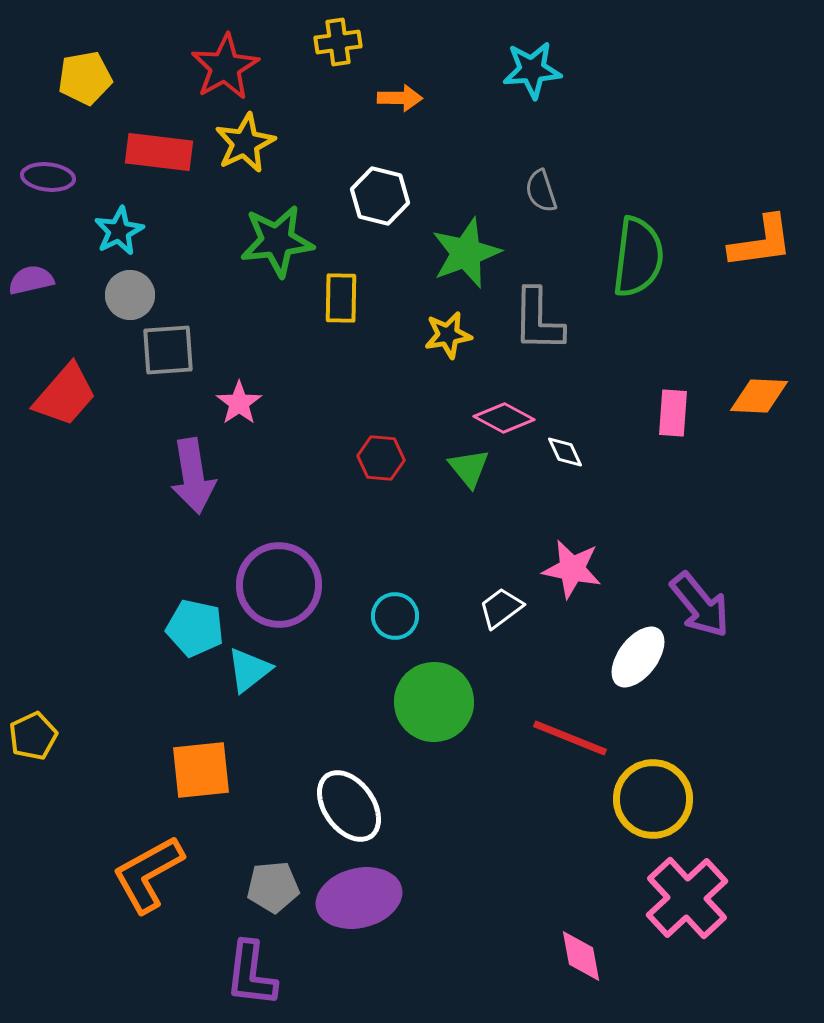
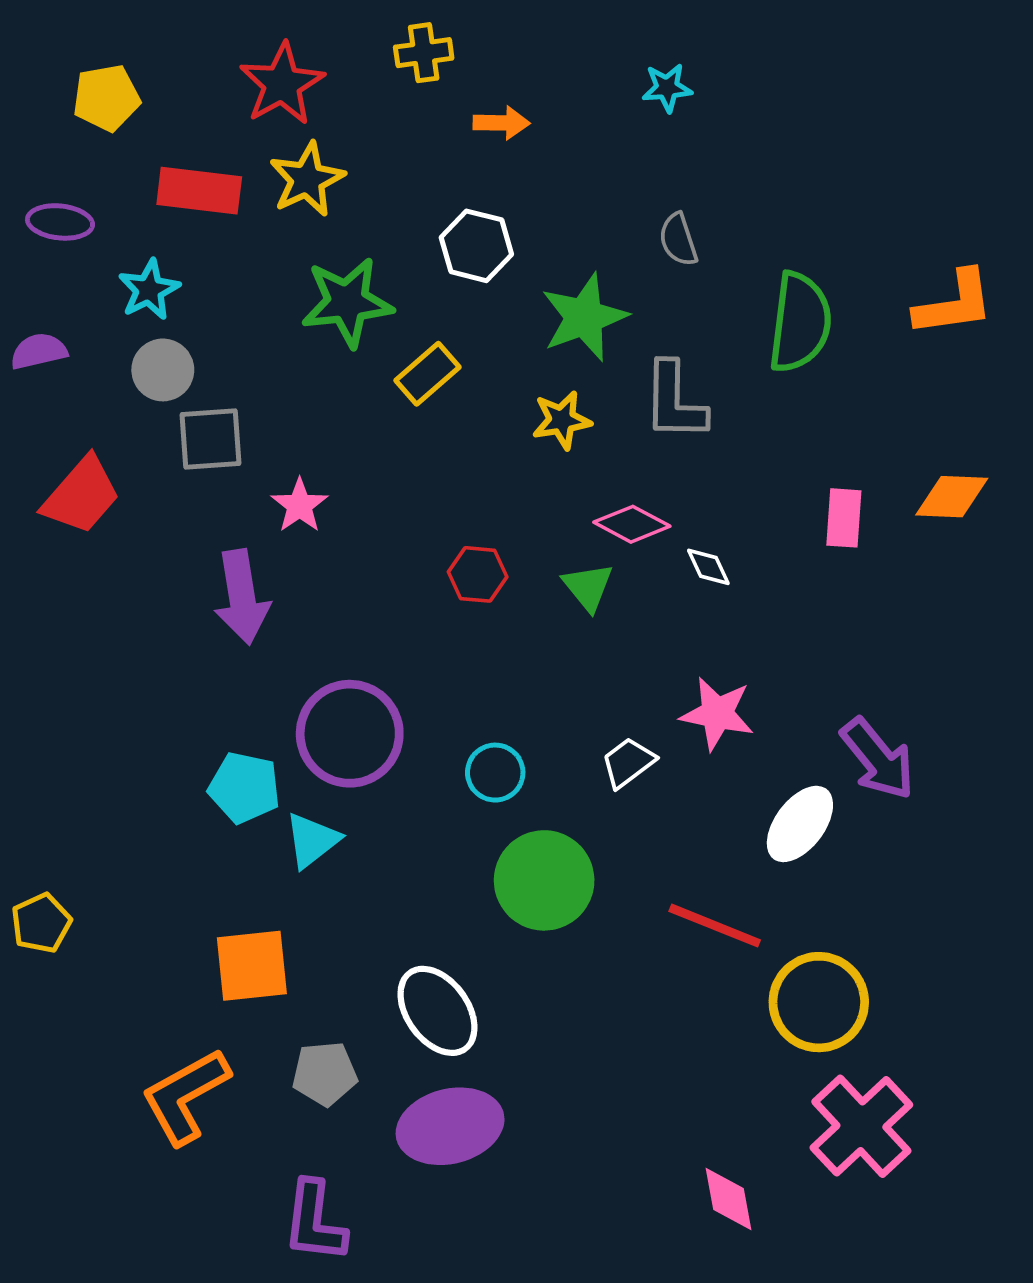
cyan star: (532, 70) -> (667, 88), size x0.7
yellow rectangle: (341, 298) -> (427, 374), turned 48
gray pentagon: (273, 887) -> (325, 1074), moved

